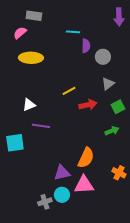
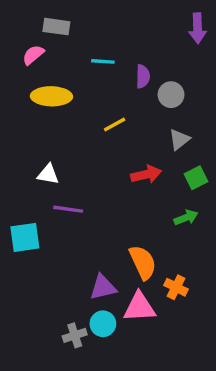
cyan line: (73, 32) -> (103, 61), moved
yellow line: (69, 91) -> (115, 125), moved
white triangle: (29, 105) -> (48, 174), turned 32
orange semicircle: (86, 158) -> (143, 262), turned -50
orange cross: (119, 173) -> (176, 287), moved

